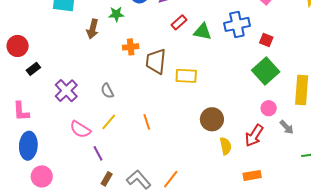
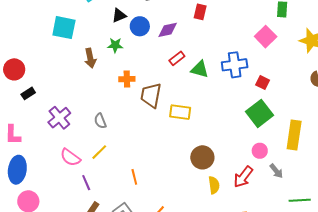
brown arrow: (93, 29) -> (90, 58), turned -30
orange line: (147, 122) -> (134, 177), moved

